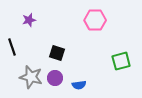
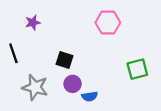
purple circle: (55, 78) -> (73, 84), moved

